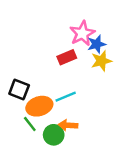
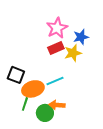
pink star: (82, 33) -> (57, 28), moved
yellow star: (101, 61) -> (73, 53), moved
green line: (30, 124) -> (25, 104), turned 56

